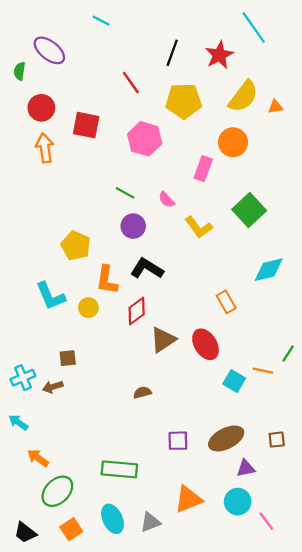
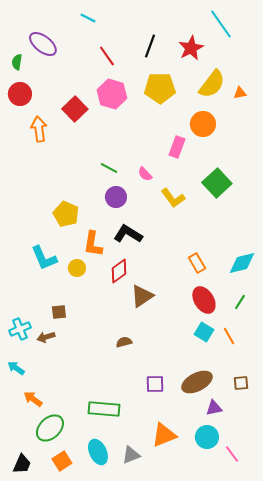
red line: (131, 83) -> (107, 56), moved
red circle: (41, 108) -> (20, 94), moved
red square: (86, 125) -> (75, 109), turned 35
pink hexagon: (145, 139) -> (112, 94), moved
cyan diamond: (269, 270) -> (242, 263), moved
red ellipse: (205, 344) -> (204, 300), moved
green line: (288, 353) -> (240, 302), moved
orange line: (263, 371) -> (229, 336), moved, turned 48
black trapezoid: (25, 533) -> (22, 464), turned -105

